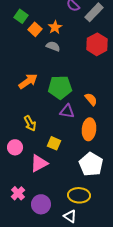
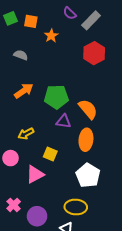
green square: (21, 16) -> (10, 18), moved, turned 32
orange square: (35, 29) -> (31, 21), moved, turned -32
gray semicircle: (53, 46) -> (21, 55), moved
orange semicircle: (91, 99) -> (88, 109), size x1.5
yellow arrow: (30, 123) -> (26, 134), turned 91

